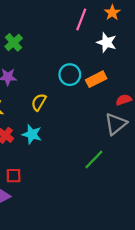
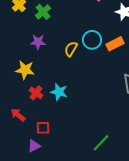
yellow semicircle: (39, 102) -> (71, 49), moved
green line: (94, 160) -> (101, 143), moved

